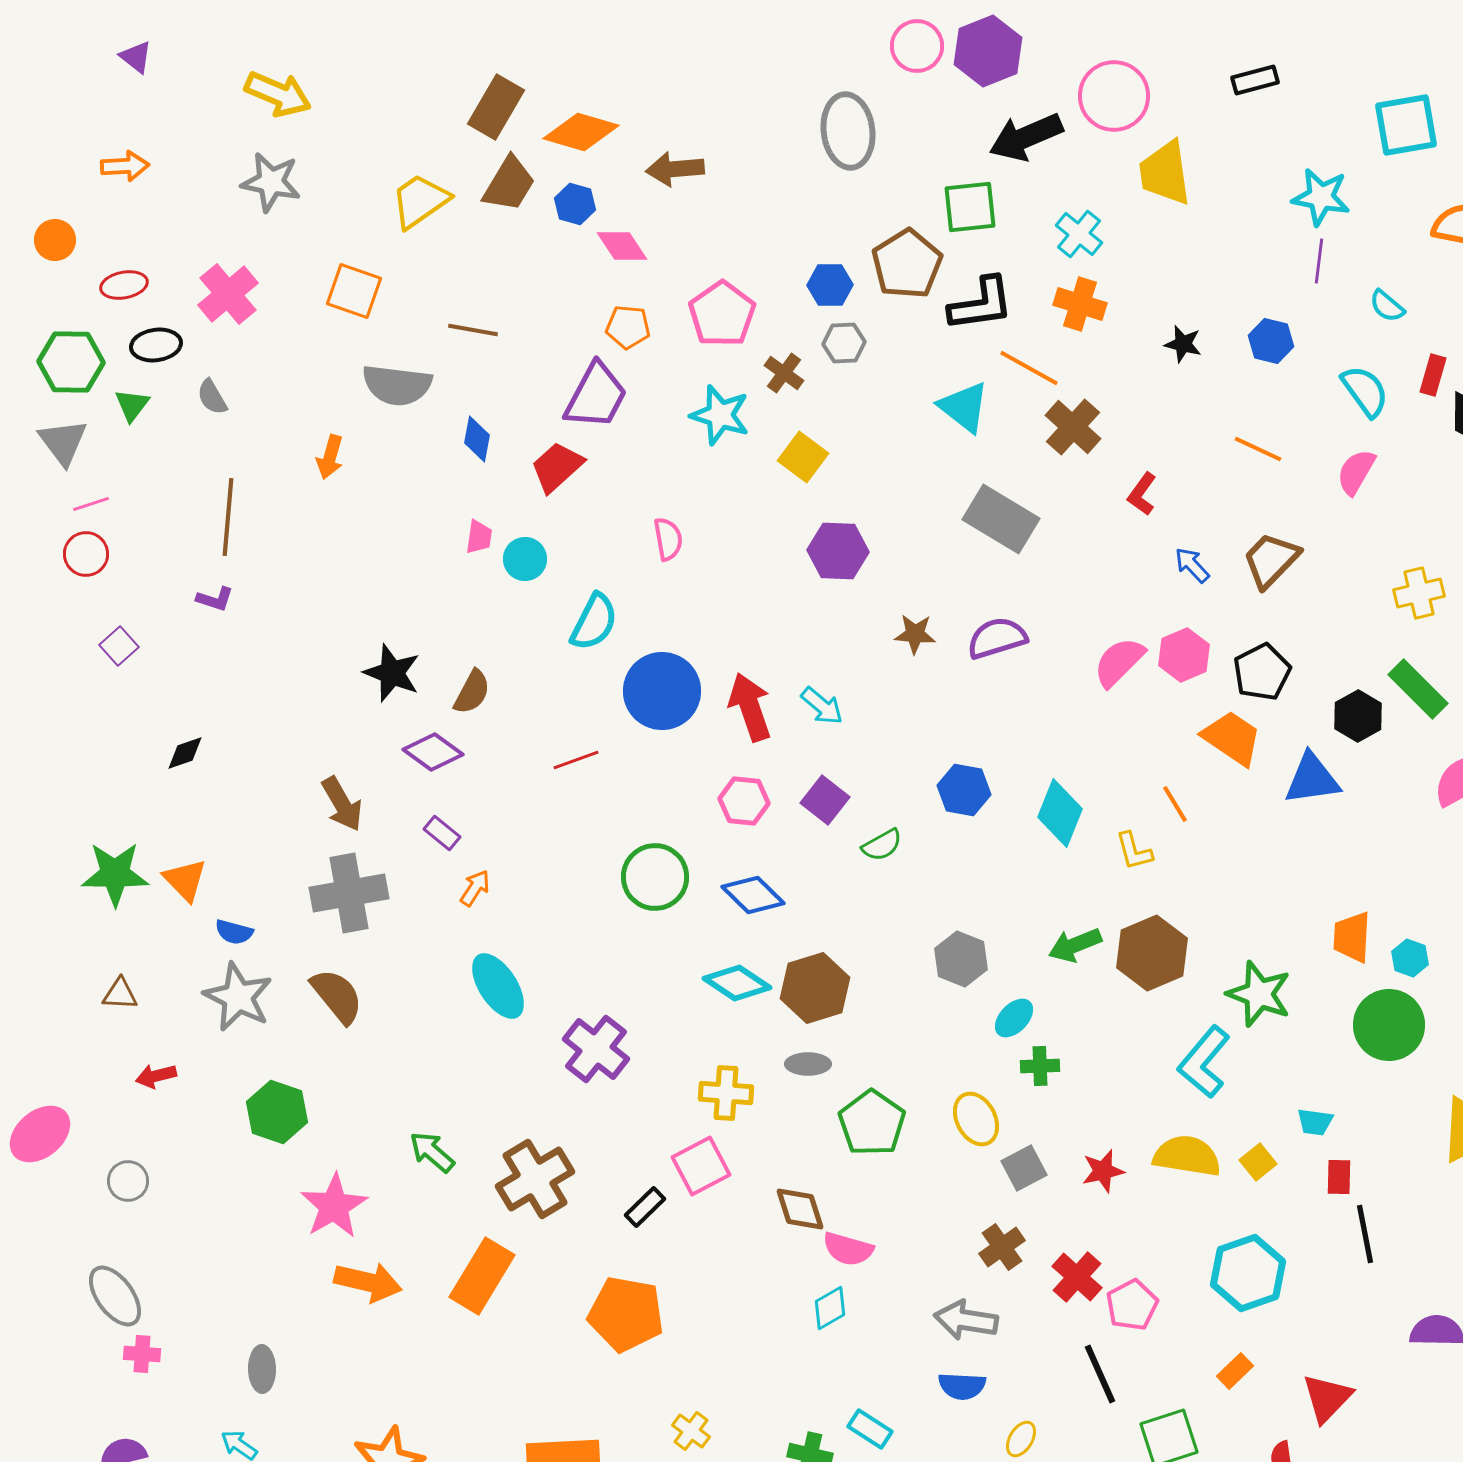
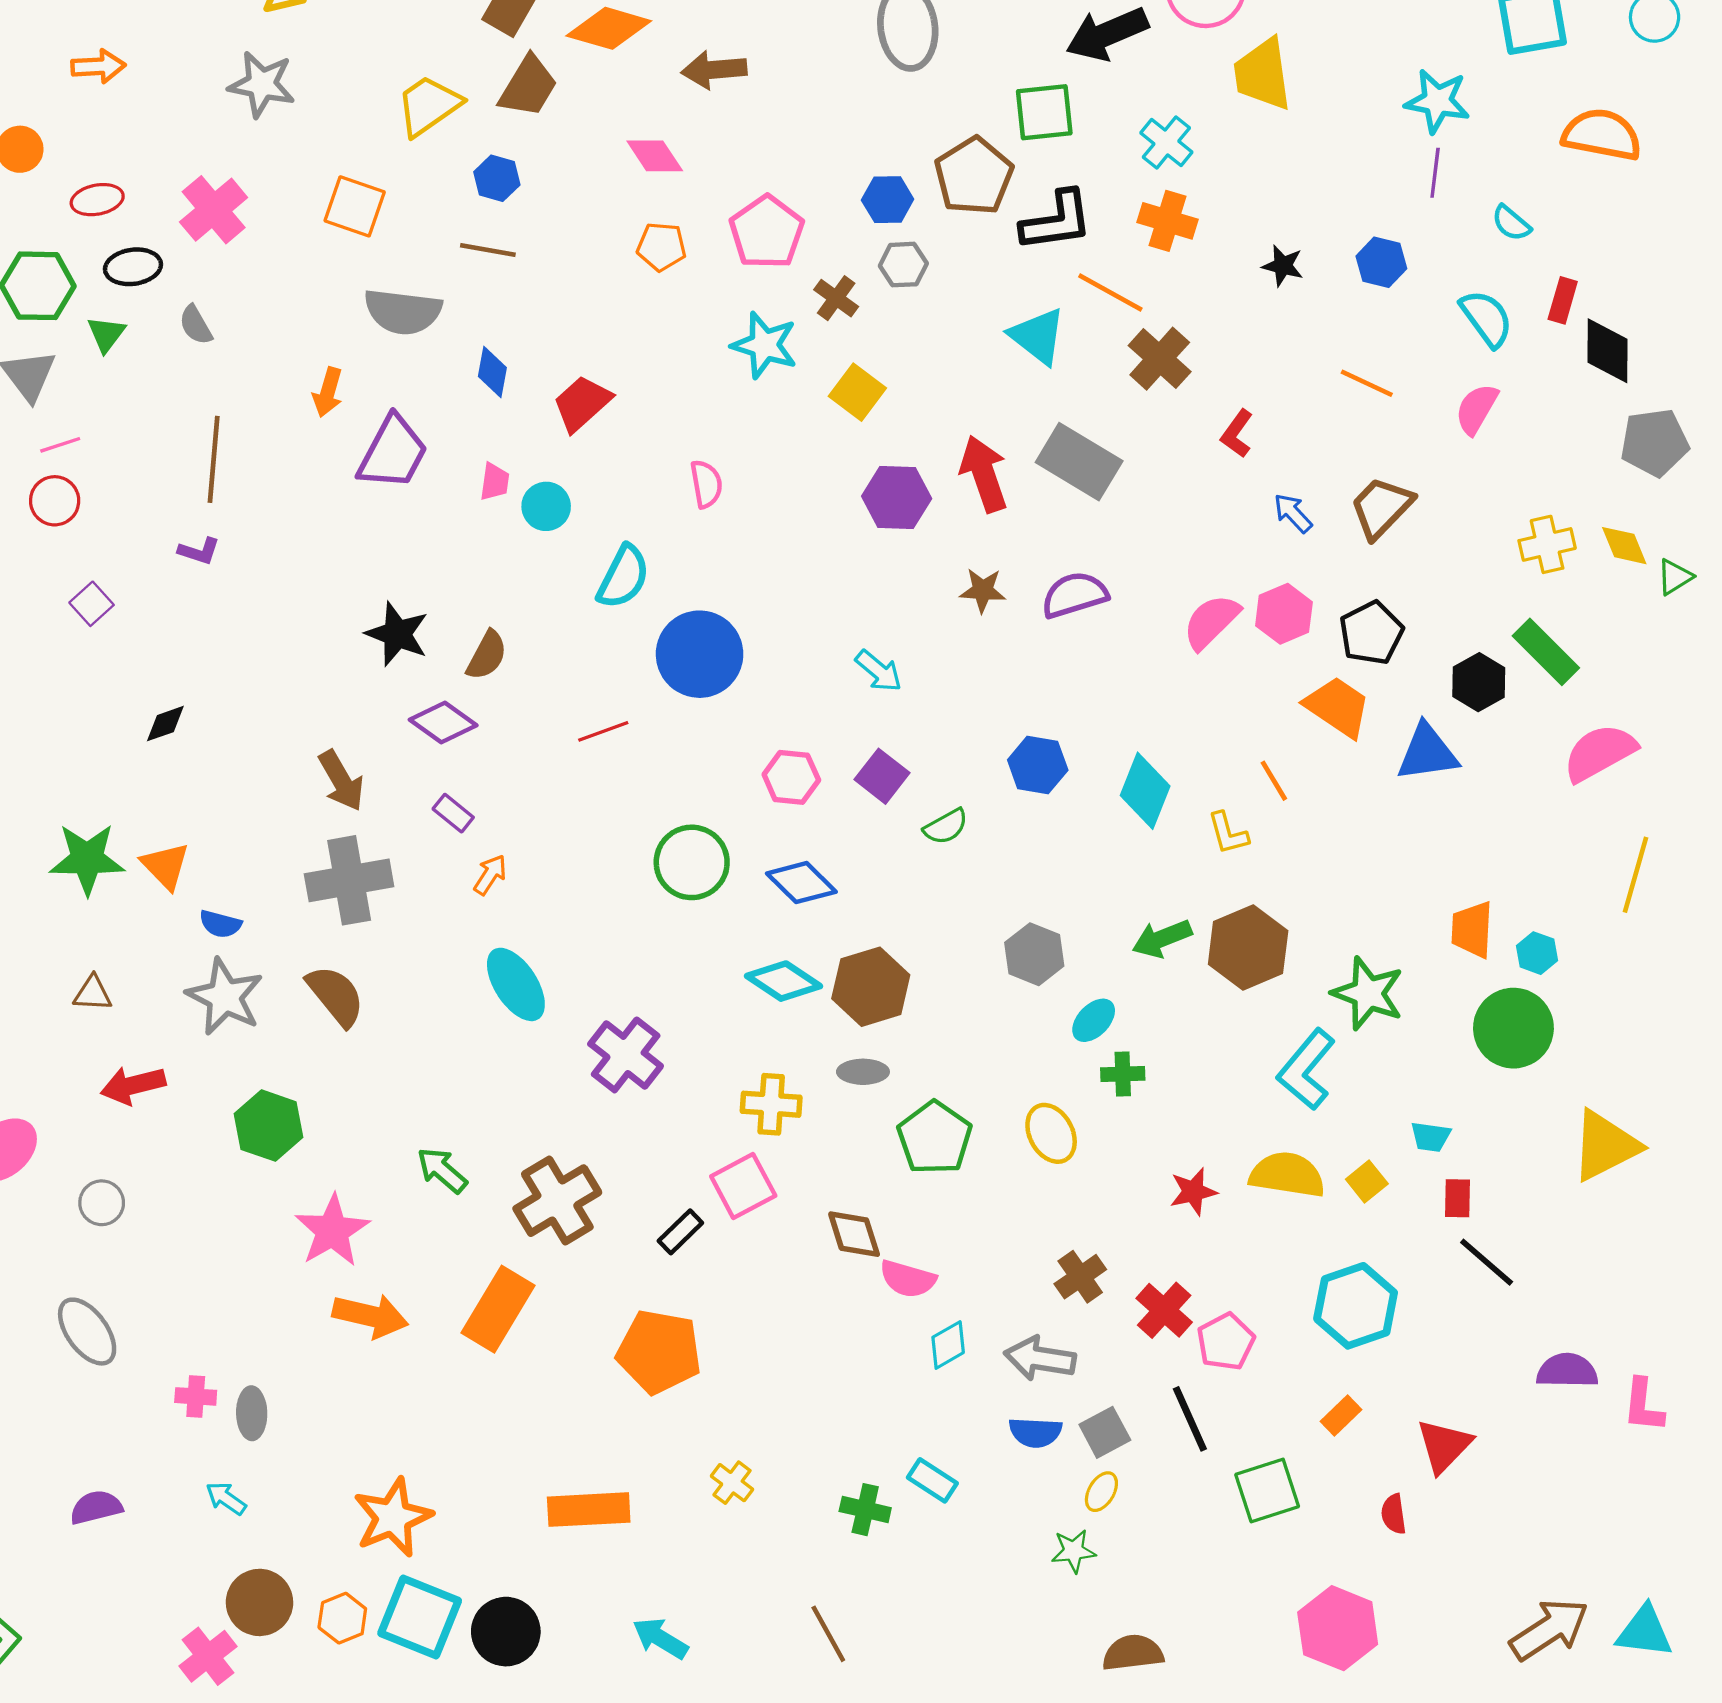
blue hexagon: (575, 204) -> (497, 178), moved
purple trapezoid: (596, 396) -> (393, 453), moved
red arrow: (750, 707) -> (984, 474), moved
red arrow: (156, 1076) -> (133, 1085), size x1.4
gray square: (1024, 1168) -> (1105, 1432), moved
black line: (1365, 1234) -> (1487, 1262), turned -38
cyan diamond: (830, 1308) -> (948, 1345), moved
pink cross: (142, 1354) -> (196, 1396), moved

